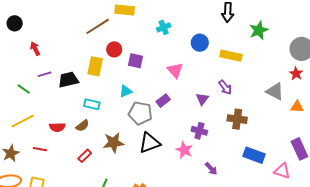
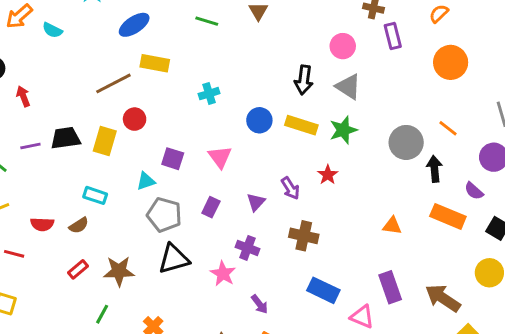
green star: (259, 30) -> (343, 130), moved
red arrow: (35, 49) -> (23, 96), moved
yellow rectangle: (231, 56) -> (301, 125), moved
purple square: (136, 61) -> (173, 159), moved
red star: (296, 74) -> (328, 175), moved
black trapezoid: (68, 80) -> (65, 138), moved
gray triangle: (275, 91) -> (348, 87), moved
purple rectangle: (163, 101) -> (211, 207), moved, turned -32
brown star: (114, 143) -> (119, 271), moved

